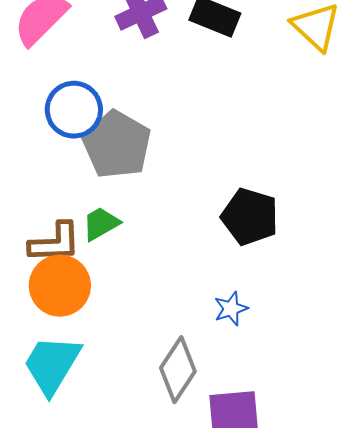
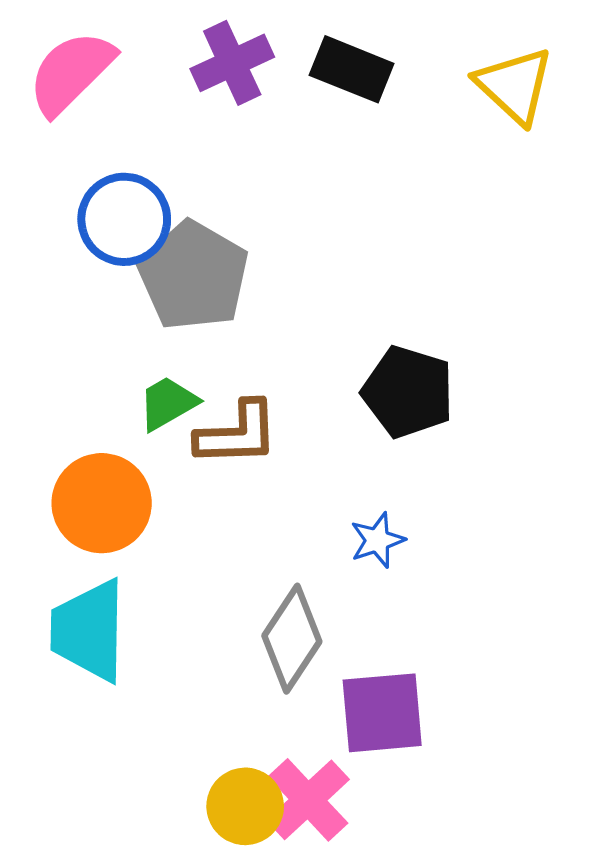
brown L-shape: (55, 243) -> (237, 434), moved
cyan trapezoid: (52, 365) -> (89, 631), turned -30

